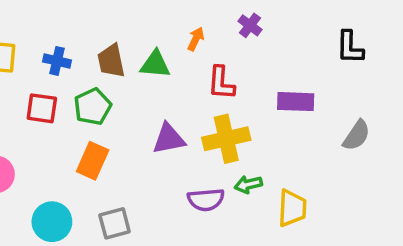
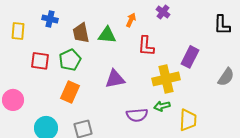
blue cross: (57, 61) -> (50, 19), moved
purple rectangle: (296, 102) -> (190, 57), turned -65
yellow cross: (226, 139) -> (166, 79), moved

